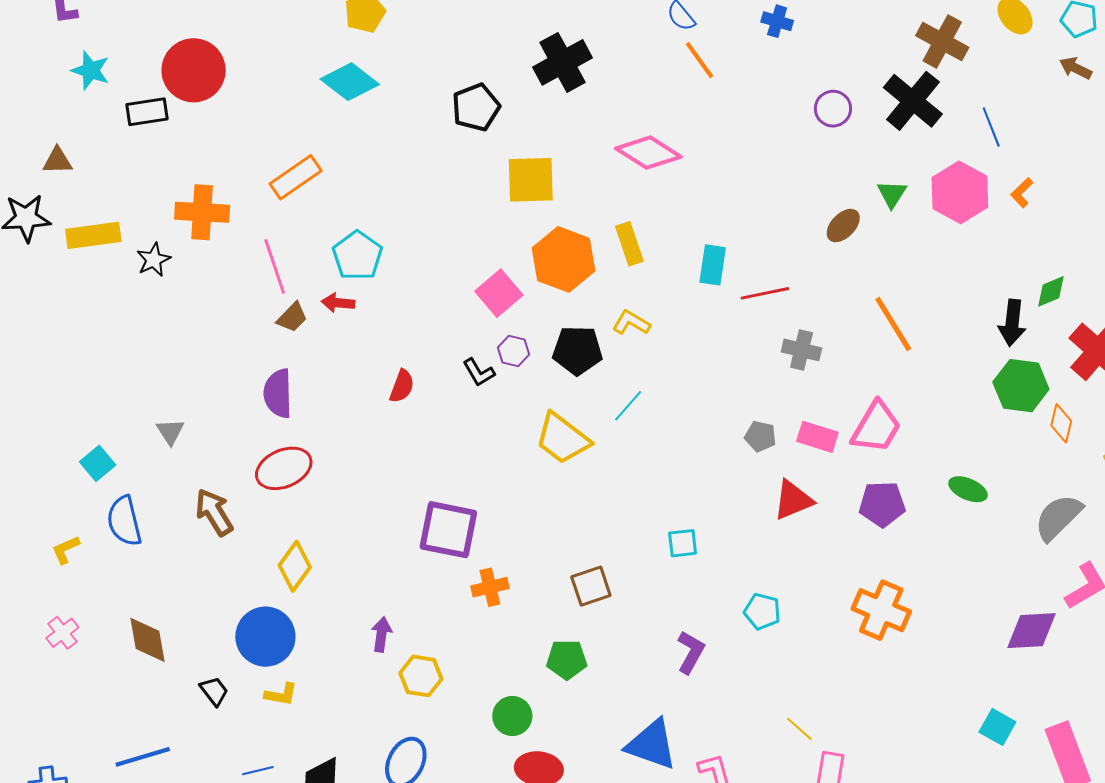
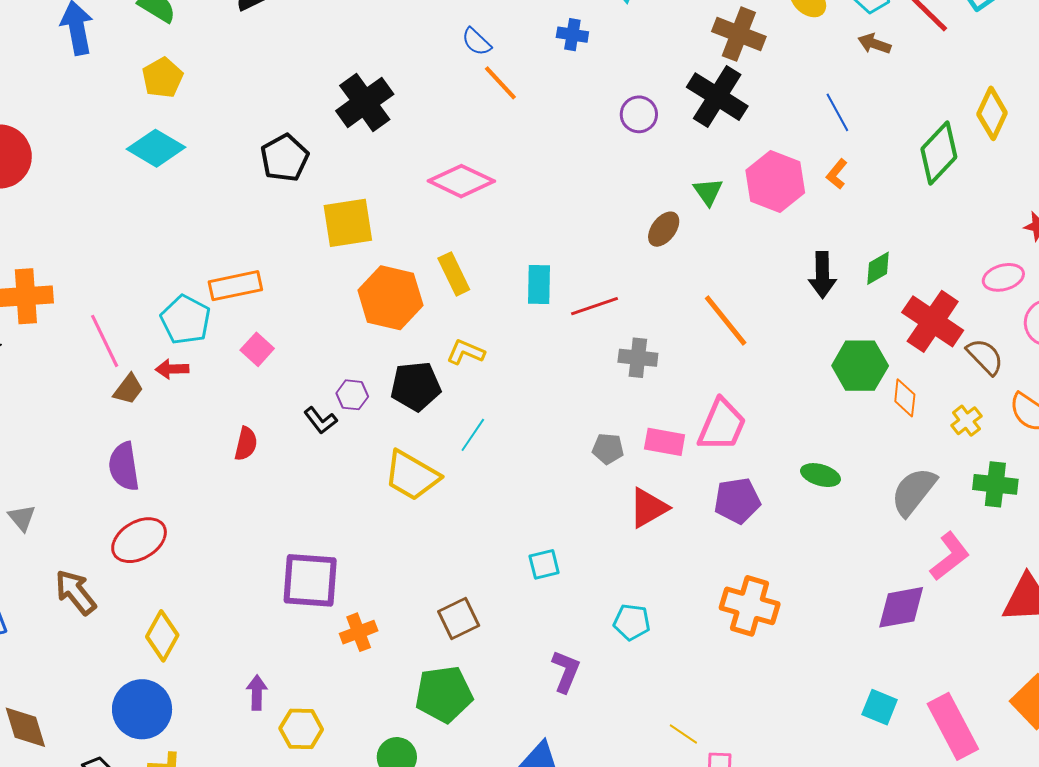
blue line: (991, 127) -> (837, 112), moved
orange rectangle: (296, 177) -> (235, 286), moved, turned 30
pink square: (499, 293) -> (257, 349), moved, size x0.7
black arrow: (1012, 323) -> (822, 275), moved
green pentagon: (567, 659) -> (444, 694), size x1.4

